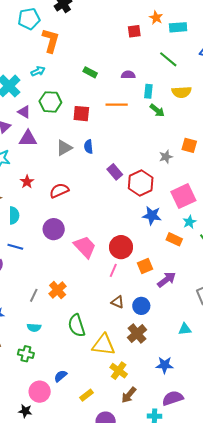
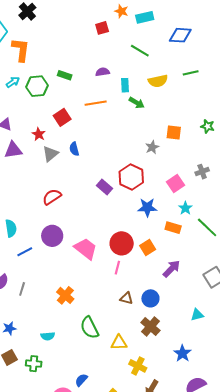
green hexagon: (50, 102) -> (37, 86), moved
red square: (81, 114) -> (62, 117), turned -30
purple rectangle: (115, 172) -> (105, 187), moved
red star: (27, 182) -> (39, 134), moved
pink square: (183, 196) -> (176, 183), size x0.7
blue line: (15, 247) -> (25, 252), moved, turned -35
orange square: (145, 266) -> (148, 248), moved
gray line: (34, 295) -> (22, 289), moved
yellow triangle: (103, 345) -> (119, 343), size x0.7
green cross: (26, 354) -> (34, 364), moved
blue star: (165, 365) -> (182, 353), turned -30

